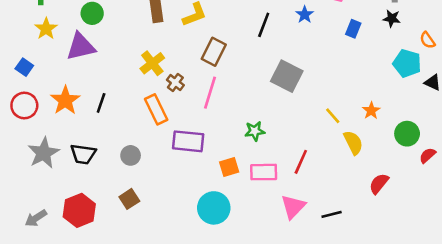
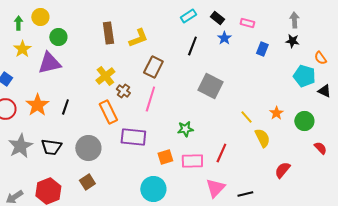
green circle: (407, 134) -> (304, 121), moved
gray circle: (131, 155) -> (88, 148), size x1.6
red semicircle: (428, 155) -> (320, 148), turned 88

